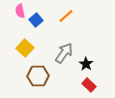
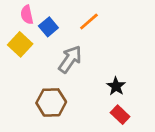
yellow square: (25, 48) -> (20, 44), moved
gray arrow: (64, 53) -> (70, 59), moved

